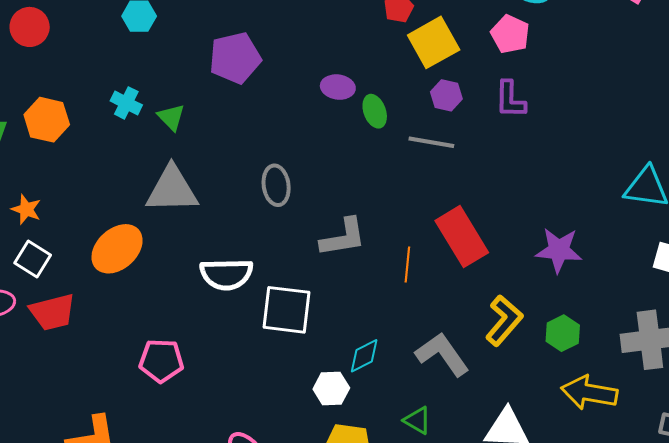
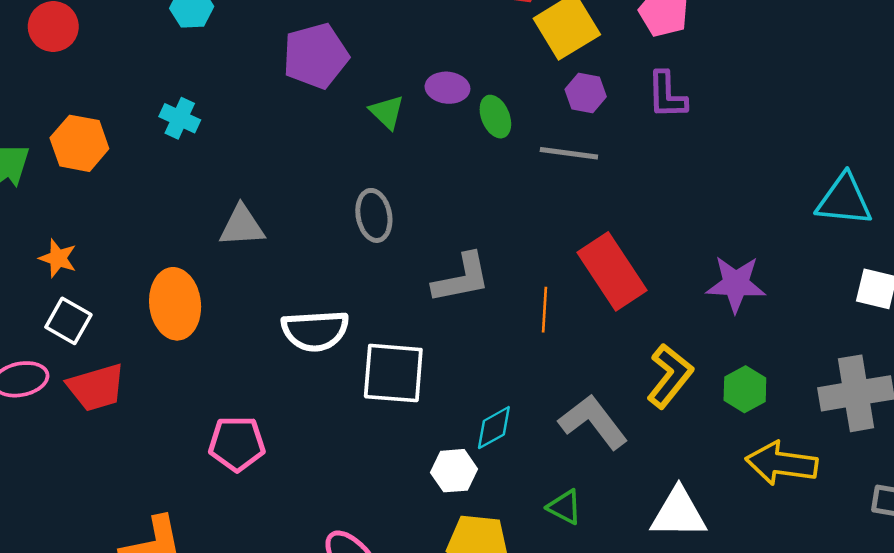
green triangle: (171, 117) -> (387, 112), moved
gray triangle: (172, 190) -> (242, 226), size x0.7
orange ellipse: (117, 249) -> (175, 304), turned -52

